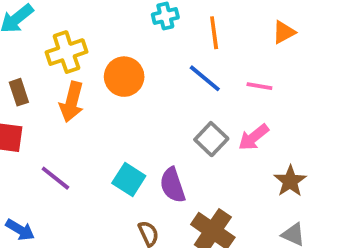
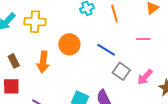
yellow cross: (66, 52) -> (35, 22), moved, turned 30
blue line: (205, 78) -> (106, 50), moved
pink arrow: (254, 137) -> (145, 77), moved

